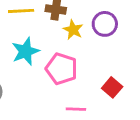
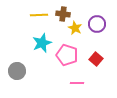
red square: (112, 87) -> (96, 59), moved

